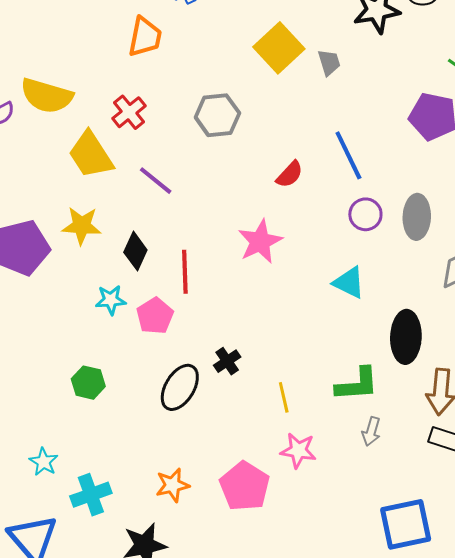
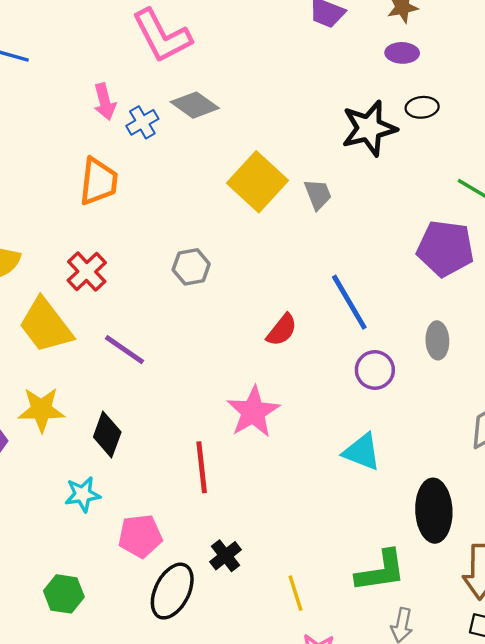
gray hexagon: (217, 115) -> (191, 267), size x0.7
gray ellipse: (417, 217) -> (437, 340), moved, size x0.7
red line: (185, 272) -> (202, 467), moved
pink pentagon: (155, 316) -> (140, 536), moved, turned 30

